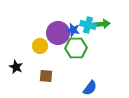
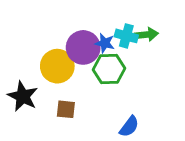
yellow circle: (40, 46) -> (57, 66), size x1.5
black star: (16, 67) -> (23, 96), size x1.5

